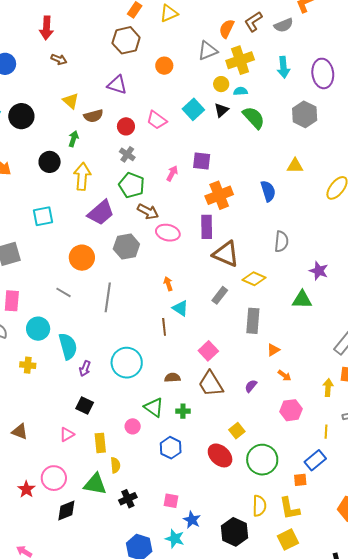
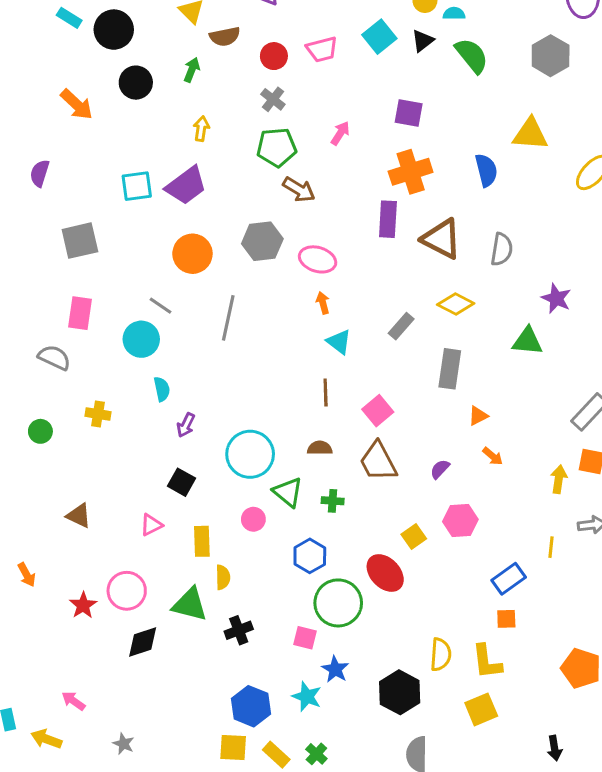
pink trapezoid: (157, 120) -> (322, 49), turned -55
purple square: (202, 161) -> (409, 113), moved
black circle: (50, 162) -> (136, 83), moved
yellow triangle: (295, 166) -> (530, 134), size x1.4
yellow arrow: (82, 176) -> (201, 129), size x0.6
green pentagon: (132, 185) -> (277, 147), turned -30
purple trapezoid: (101, 213) -> (186, 186), moved
pink ellipse: (168, 233) -> (318, 259), moved
brown triangle: (226, 254) -> (442, 239), moved
brown line: (164, 327) -> (326, 392), moved
cyan circle: (38, 329) -> (141, 339), moved
cyan semicircle: (68, 346) -> (162, 389), size x0.6
cyan circle: (127, 363) -> (250, 454), moved
pink hexagon: (291, 410) -> (460, 520), moved
green circle: (262, 460) -> (338, 603), moved
blue rectangle: (315, 460) -> (509, 579), moved

